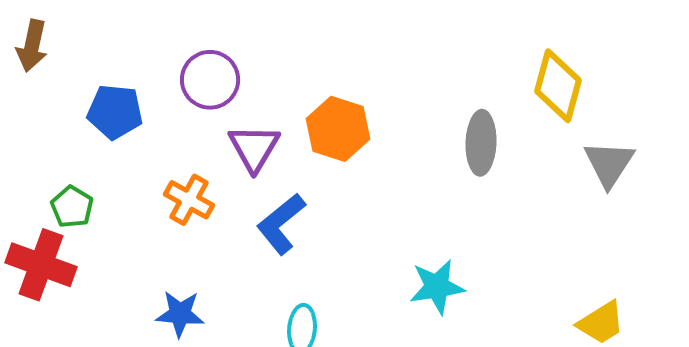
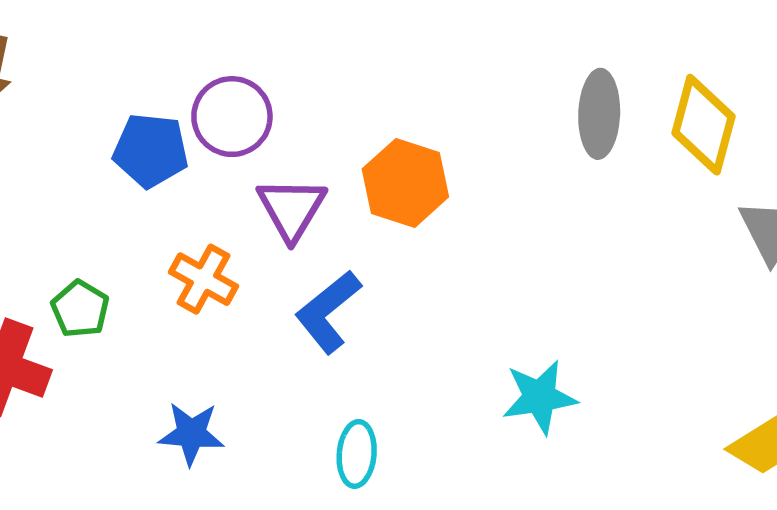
blue pentagon: (115, 112) -> (151, 150), moved
gray ellipse: (481, 143) -> (599, 114), moved
green pentagon: (72, 207) -> (80, 309), moved

